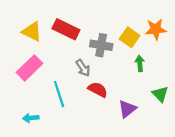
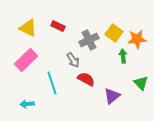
red rectangle: (66, 29) -> (58, 26), size x0.6
orange star: (156, 29) -> (137, 39), moved
gray cross: (101, 45) -> (89, 40), turned -36

